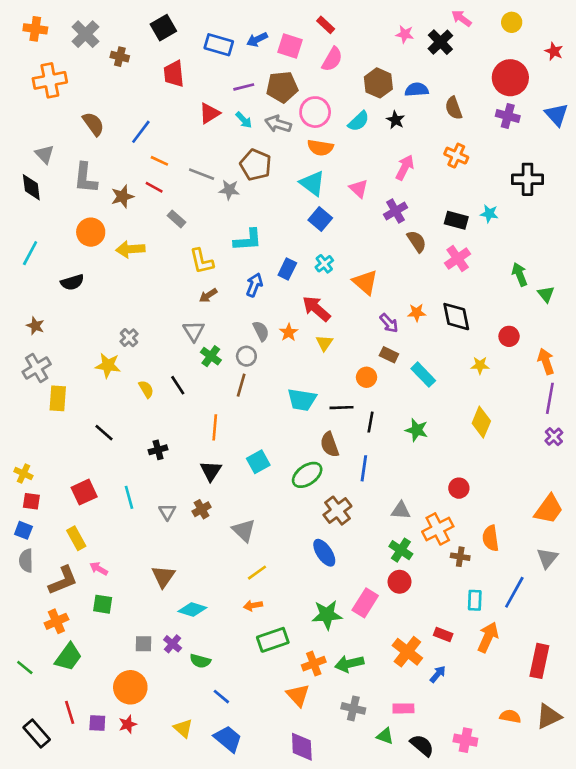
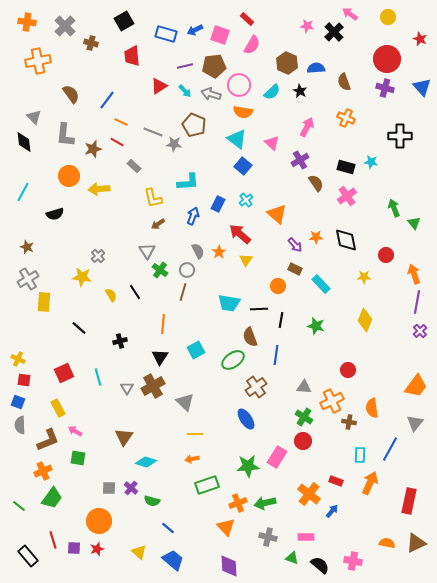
brown cross: (202, 509) -> (153, 386), size x1.6
yellow line: (257, 573) -> (195, 434), turned 35

